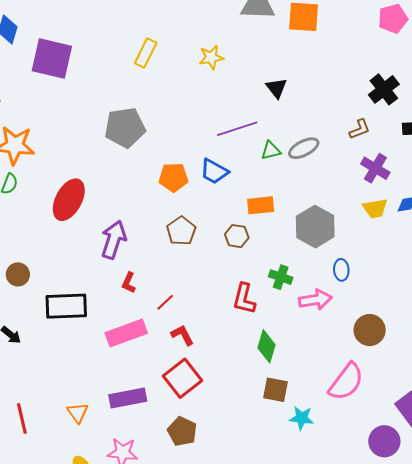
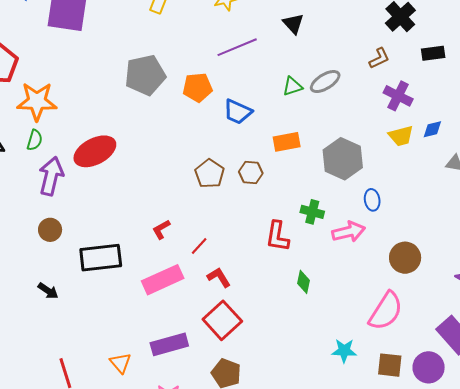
purple line: (237, 129) -> (237, 47), moved
orange pentagon: (173, 177) -> (198, 87), moved
red ellipse: (69, 200) -> (95, 151), turned 39
brown hexagon: (237, 236) -> (251, 173), moved
purple arrow: (114, 240) -> (51, 176), moved
red L-shape: (129, 283) -> (161, 229), turned 40
green diamond: (266, 346) -> (304, 282), size x0.7
brown square: (276, 390) -> (390, 365), moved

